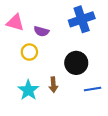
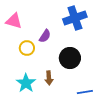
purple semicircle: (41, 31) -> (45, 36), moved, turned -72
blue line: (93, 89) -> (85, 92), moved

